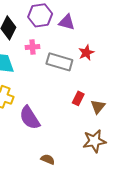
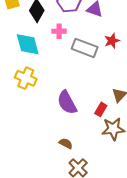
red rectangle: (78, 98) -> (101, 109), moved
purple semicircle: (30, 118) -> (67, 102), moved

